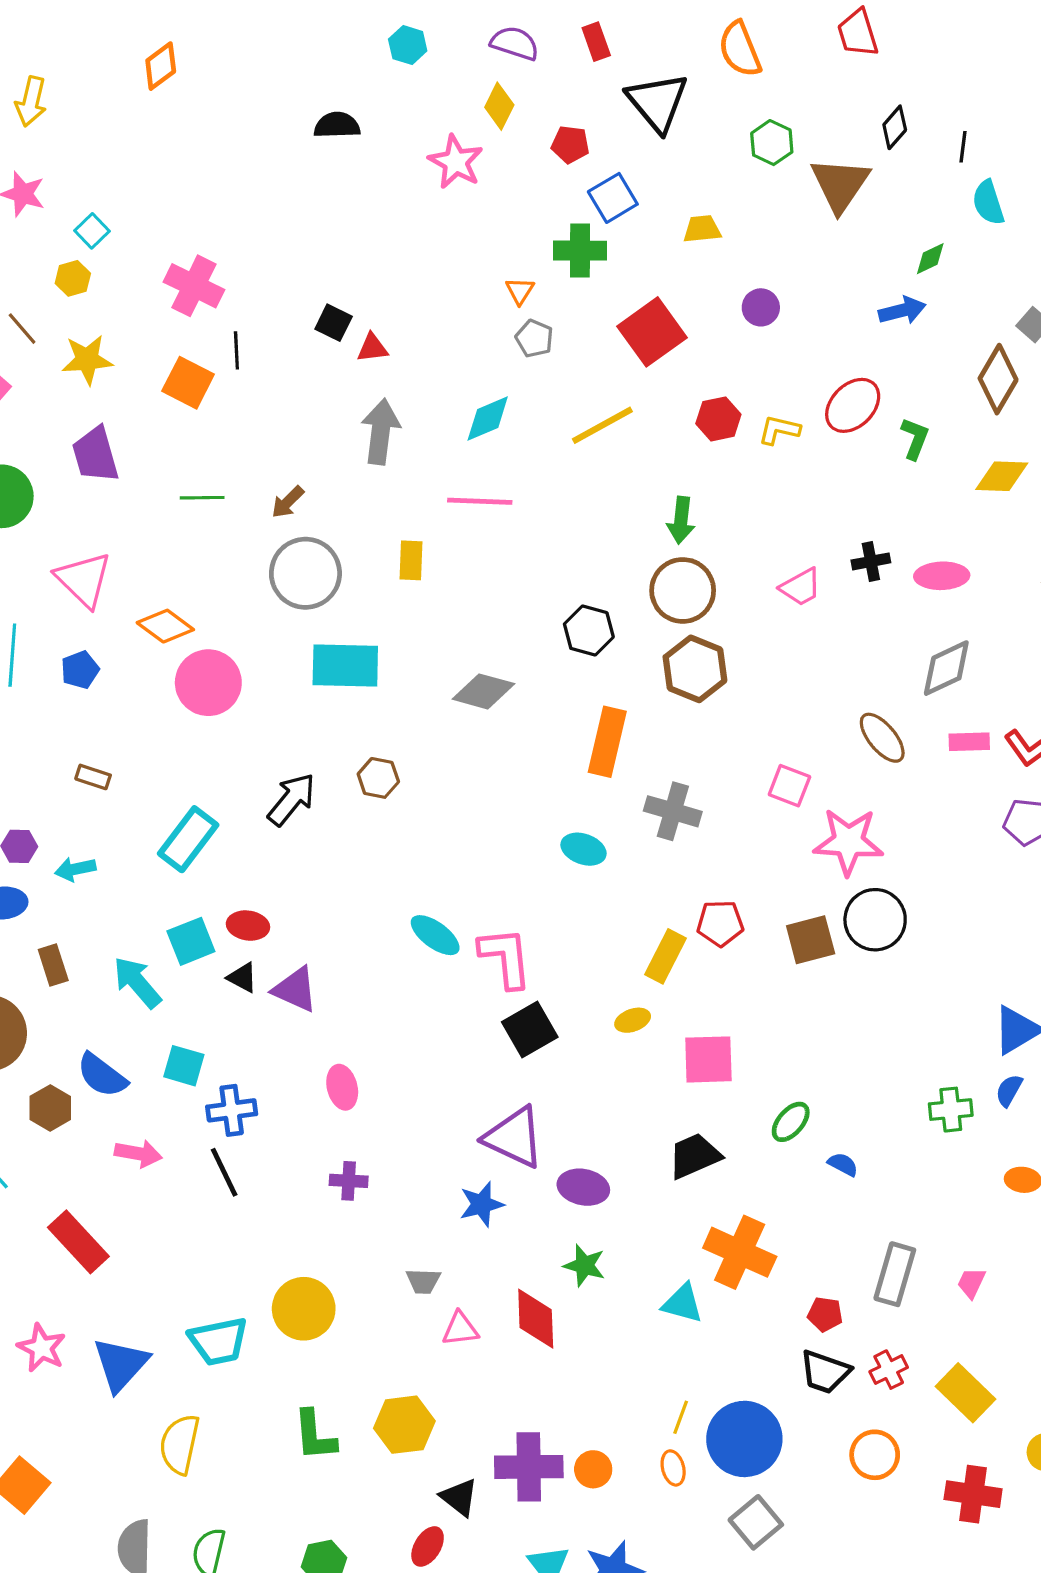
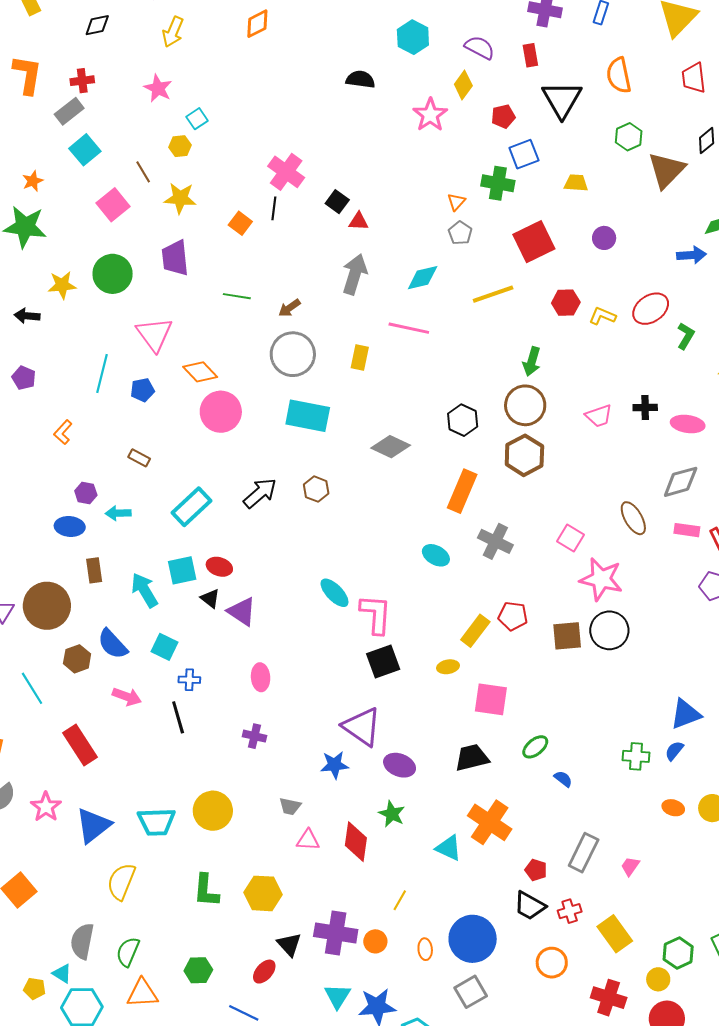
cyan hexagon: (408, 45) -> (413, 37), size x1.4
red pentagon: (570, 145) -> (503, 116), turned -30
pink cross: (194, 286) -> (286, 172), moved
orange square: (188, 383) -> (240, 223), size x0.7
blue cross: (232, 1110) -> (189, 680), size x0.7
yellow line: (681, 1417) -> (400, 900), moved

